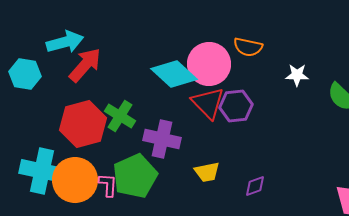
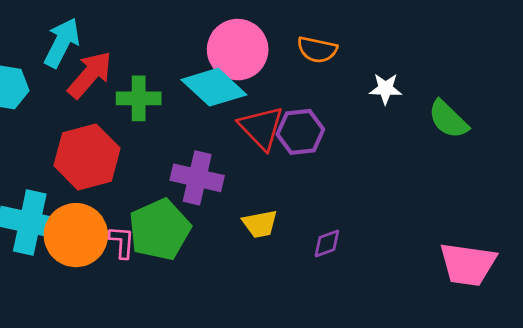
cyan arrow: (65, 42) -> (62, 43), turned -48
pink circle: (209, 64) -> (238, 50), moved
green cross: (120, 116) -> (139, 98), moved, turned -32

